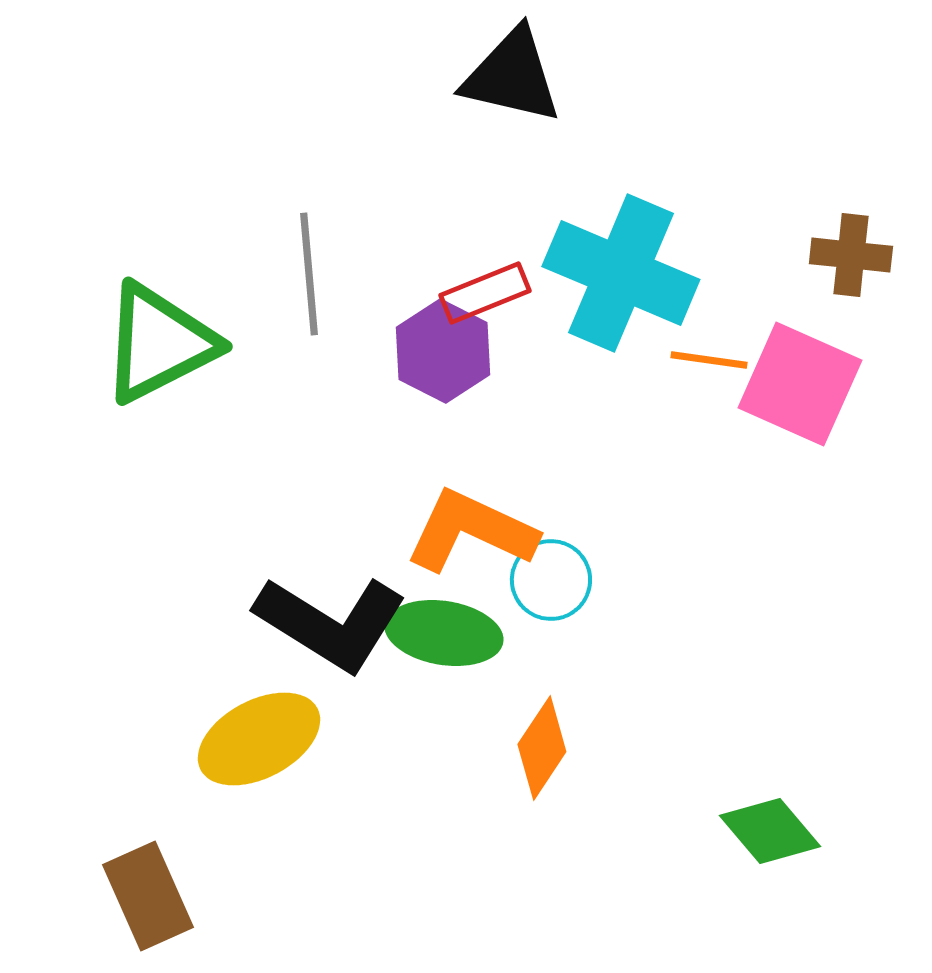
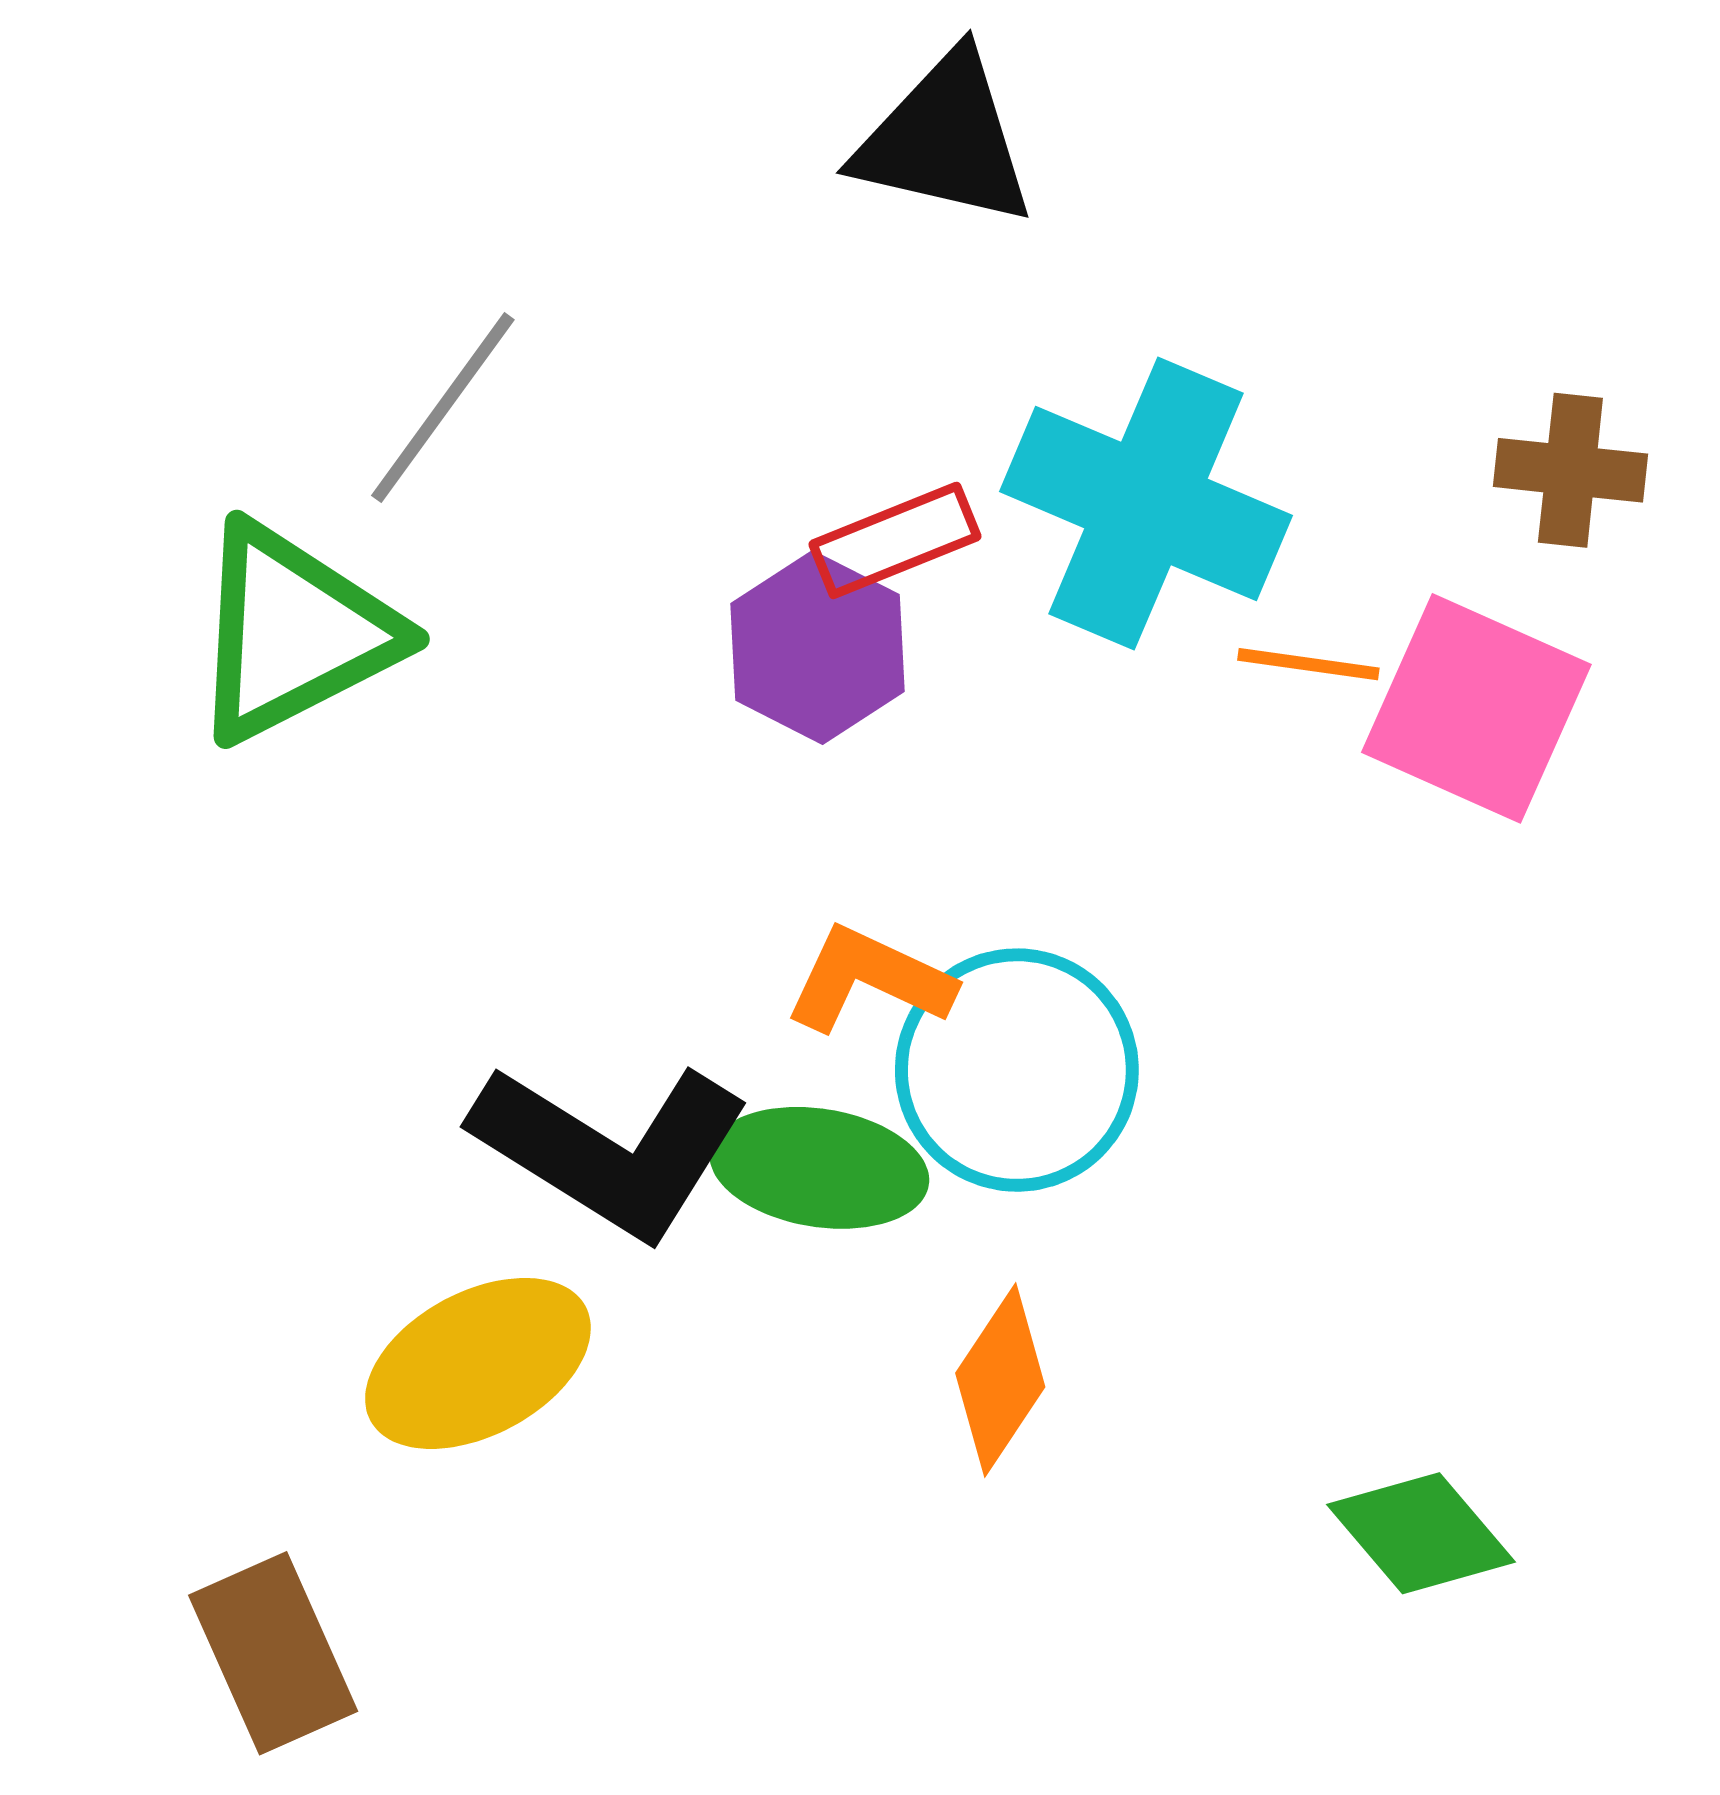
gray line: (309, 274) -> (443, 408), moved, turned 41
orange L-shape: (471, 531) -> (869, 980), size x0.7
cyan circle: (551, 580) -> (1017, 1070), size x1.6

